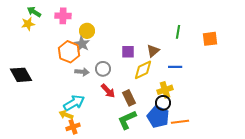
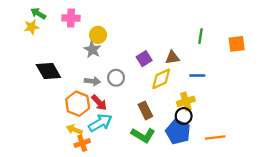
brown triangle: (153, 51) -> (172, 57), turned 32
orange hexagon: (69, 52) -> (78, 104), moved
purple square: (128, 52) -> (144, 59), turned -32
black diamond: (21, 75) -> (48, 71), moved
red arrow: (108, 91) -> (99, 103), moved
cyan arrow: (74, 103) -> (100, 123), moved
green L-shape: (127, 120) -> (143, 135), turned -125
orange line: (180, 122) -> (215, 137), moved

